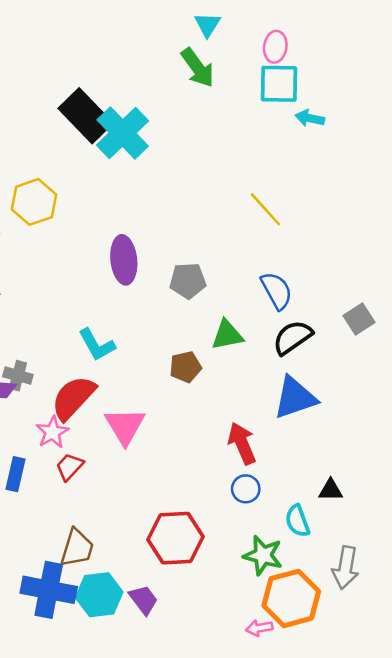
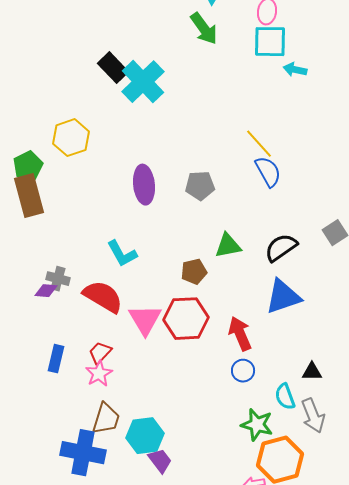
black rectangle: (86, 116) -> (113, 68), size x0.7
gray pentagon: (188, 281) -> (200, 186), moved
blue semicircle: (276, 291) -> (268, 172), moved
red semicircle: (73, 398) -> (103, 297), turned 78
pink star: (52, 432) -> (99, 374), moved
red hexagon: (176, 538) -> (186, 319), moved
gray arrow: (345, 568) -> (313, 416), moved, turned -32
cyan hexagon: (99, 595) -> (145, 436), moved

